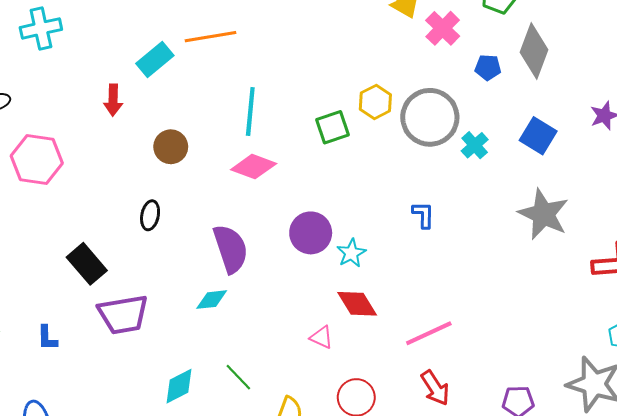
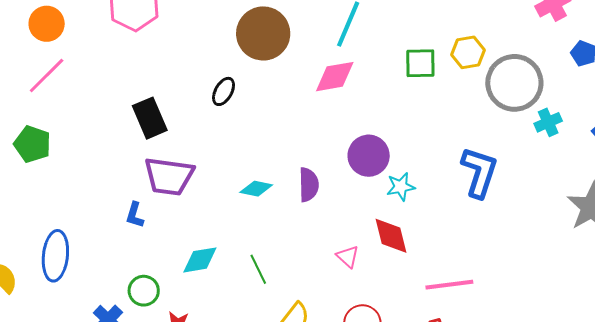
brown circle: (171, 147) -> (263, 33), size x1.6
pink diamond: (254, 167) -> (335, 77), turned -48
blue L-shape: (423, 215) -> (479, 172), size x1.8
purple semicircle: (231, 249) -> (309, 185), moved, size x0.7
blue L-shape: (47, 338) -> (135, 215), moved

